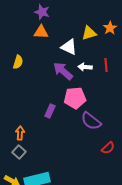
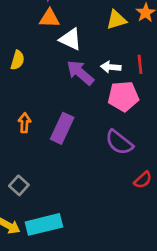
white triangle: (69, 47) -> (70, 39), moved
pink pentagon: (75, 98) -> (123, 96), moved
purple rectangle: (50, 111) -> (62, 128), size x1.5
orange arrow: (20, 133) -> (24, 123), moved

